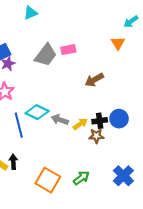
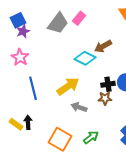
pink rectangle: (68, 50) -> (79, 18), turned -40
cyan diamond: (37, 112) -> (85, 58), moved
gray arrow: (60, 120) -> (79, 107), moved
yellow arrow: (80, 124) -> (68, 86), moved, size x1.6

